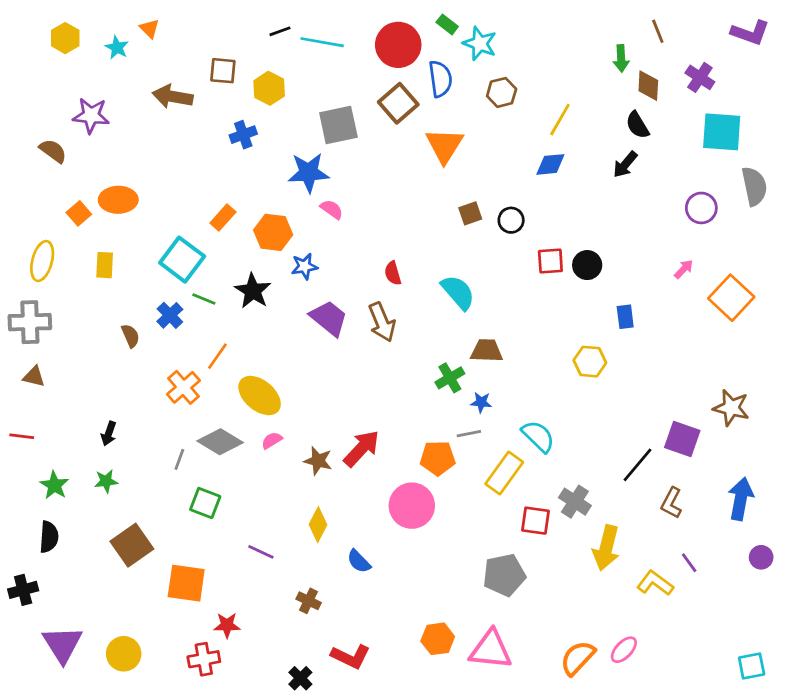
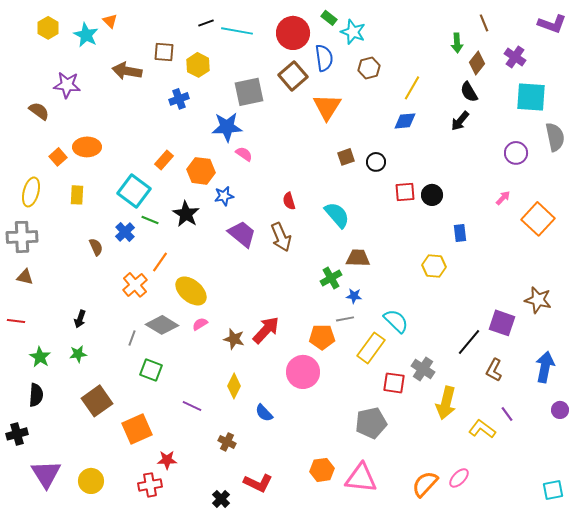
cyan star: (117, 48) -> (86, 35), size x1.4
brown diamond: (648, 86) -> (477, 63), turned 35
orange square: (186, 583) -> (137, 429), turned -32

